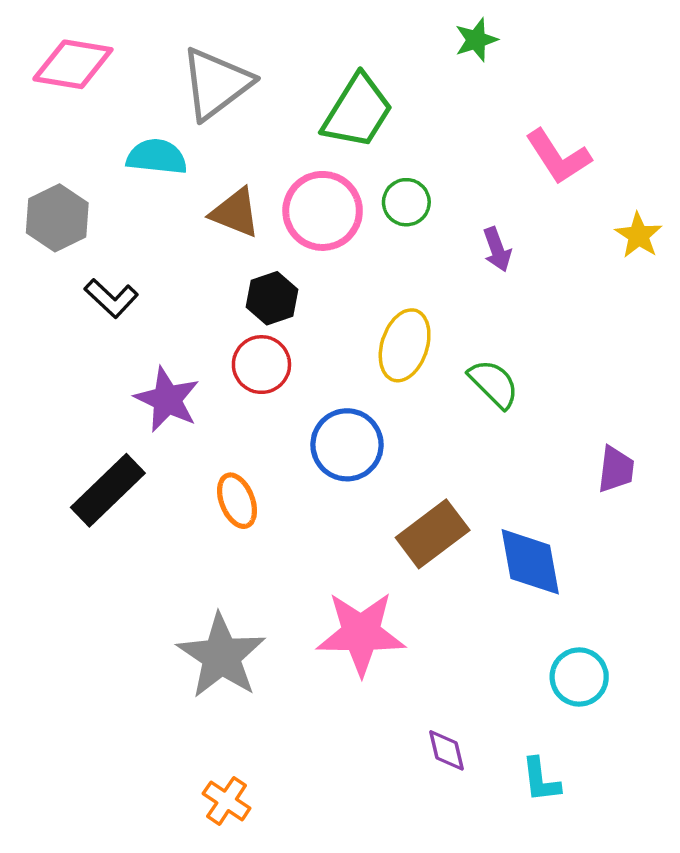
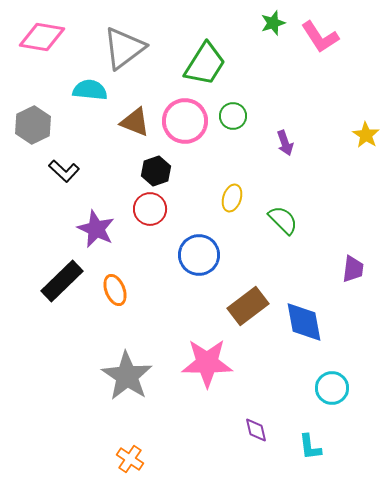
pink L-shape: (558, 157) -> (320, 37), moved
yellow ellipse: (405, 345) -> (232, 198), size x0.7
orange ellipse: (237, 501) -> (115, 290), moved

